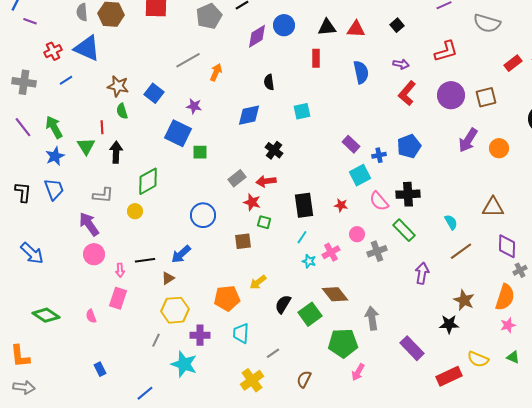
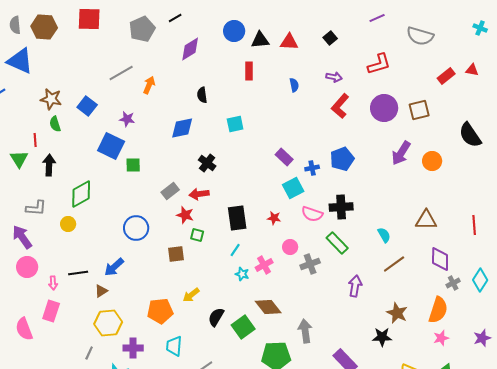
blue circle: (284, 25) -> (234, 31), moved
blue semicircle: (361, 72) -> (294, 85), size x0.6
pink semicircle: (379, 201) -> (312, 214), turned -30
pink semicircle: (91, 316) -> (24, 329), size x1.6

